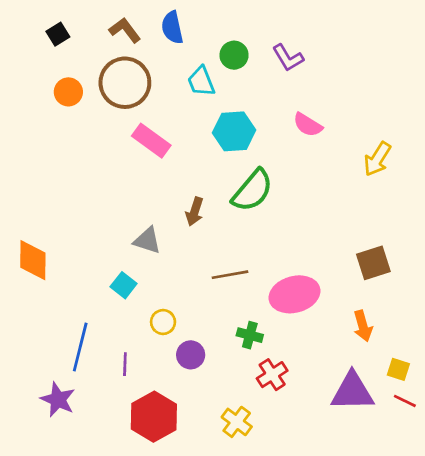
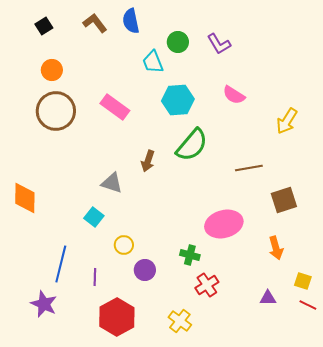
brown circle: (125, 83) -> (56, 111), moved
brown line: (230, 275) -> (249, 168), moved
purple triangle: (352, 392) -> (268, 298), size x0.5

